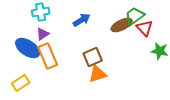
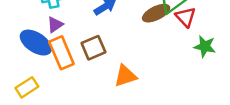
brown square: (93, 57) -> (93, 48), moved

